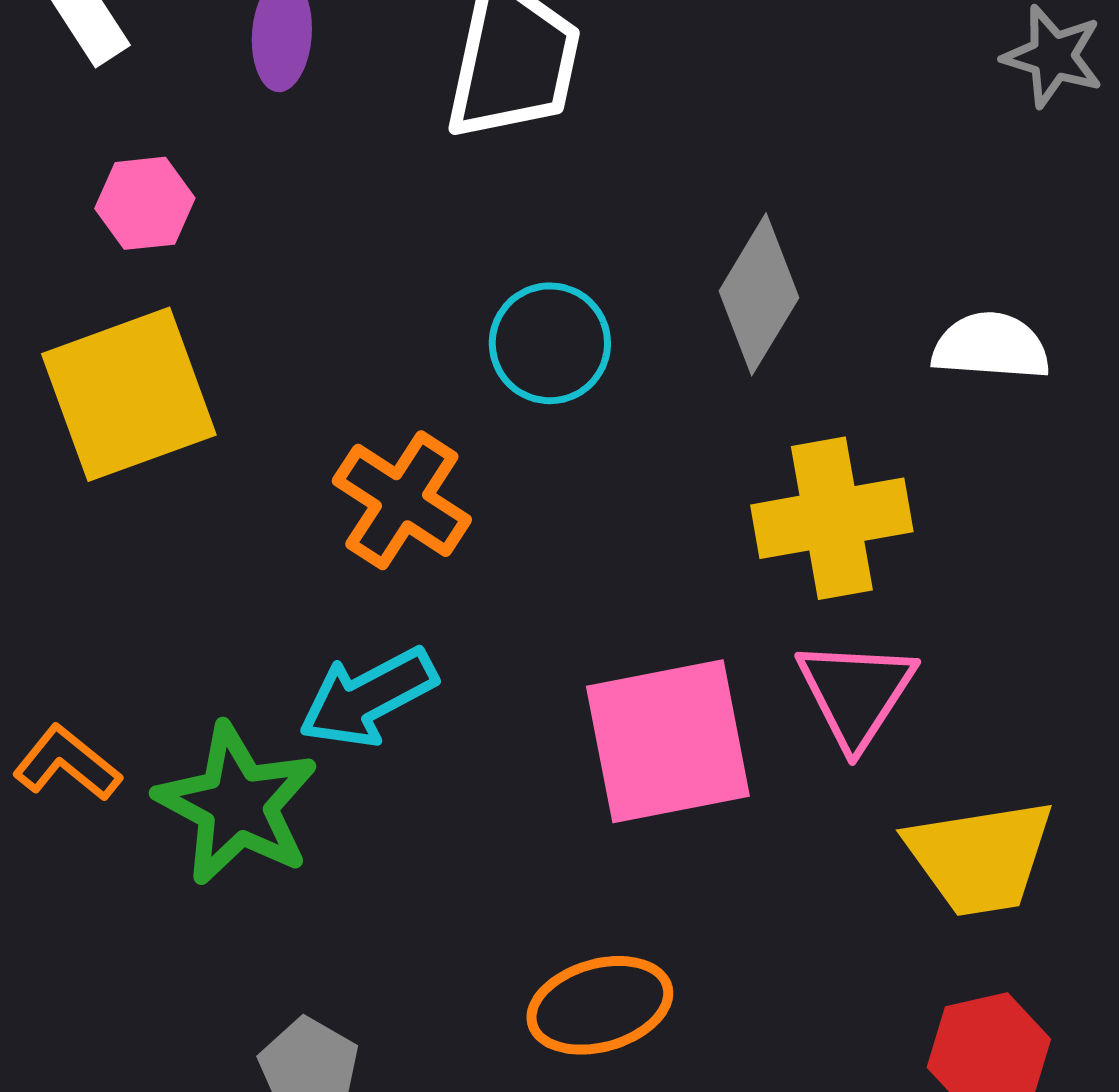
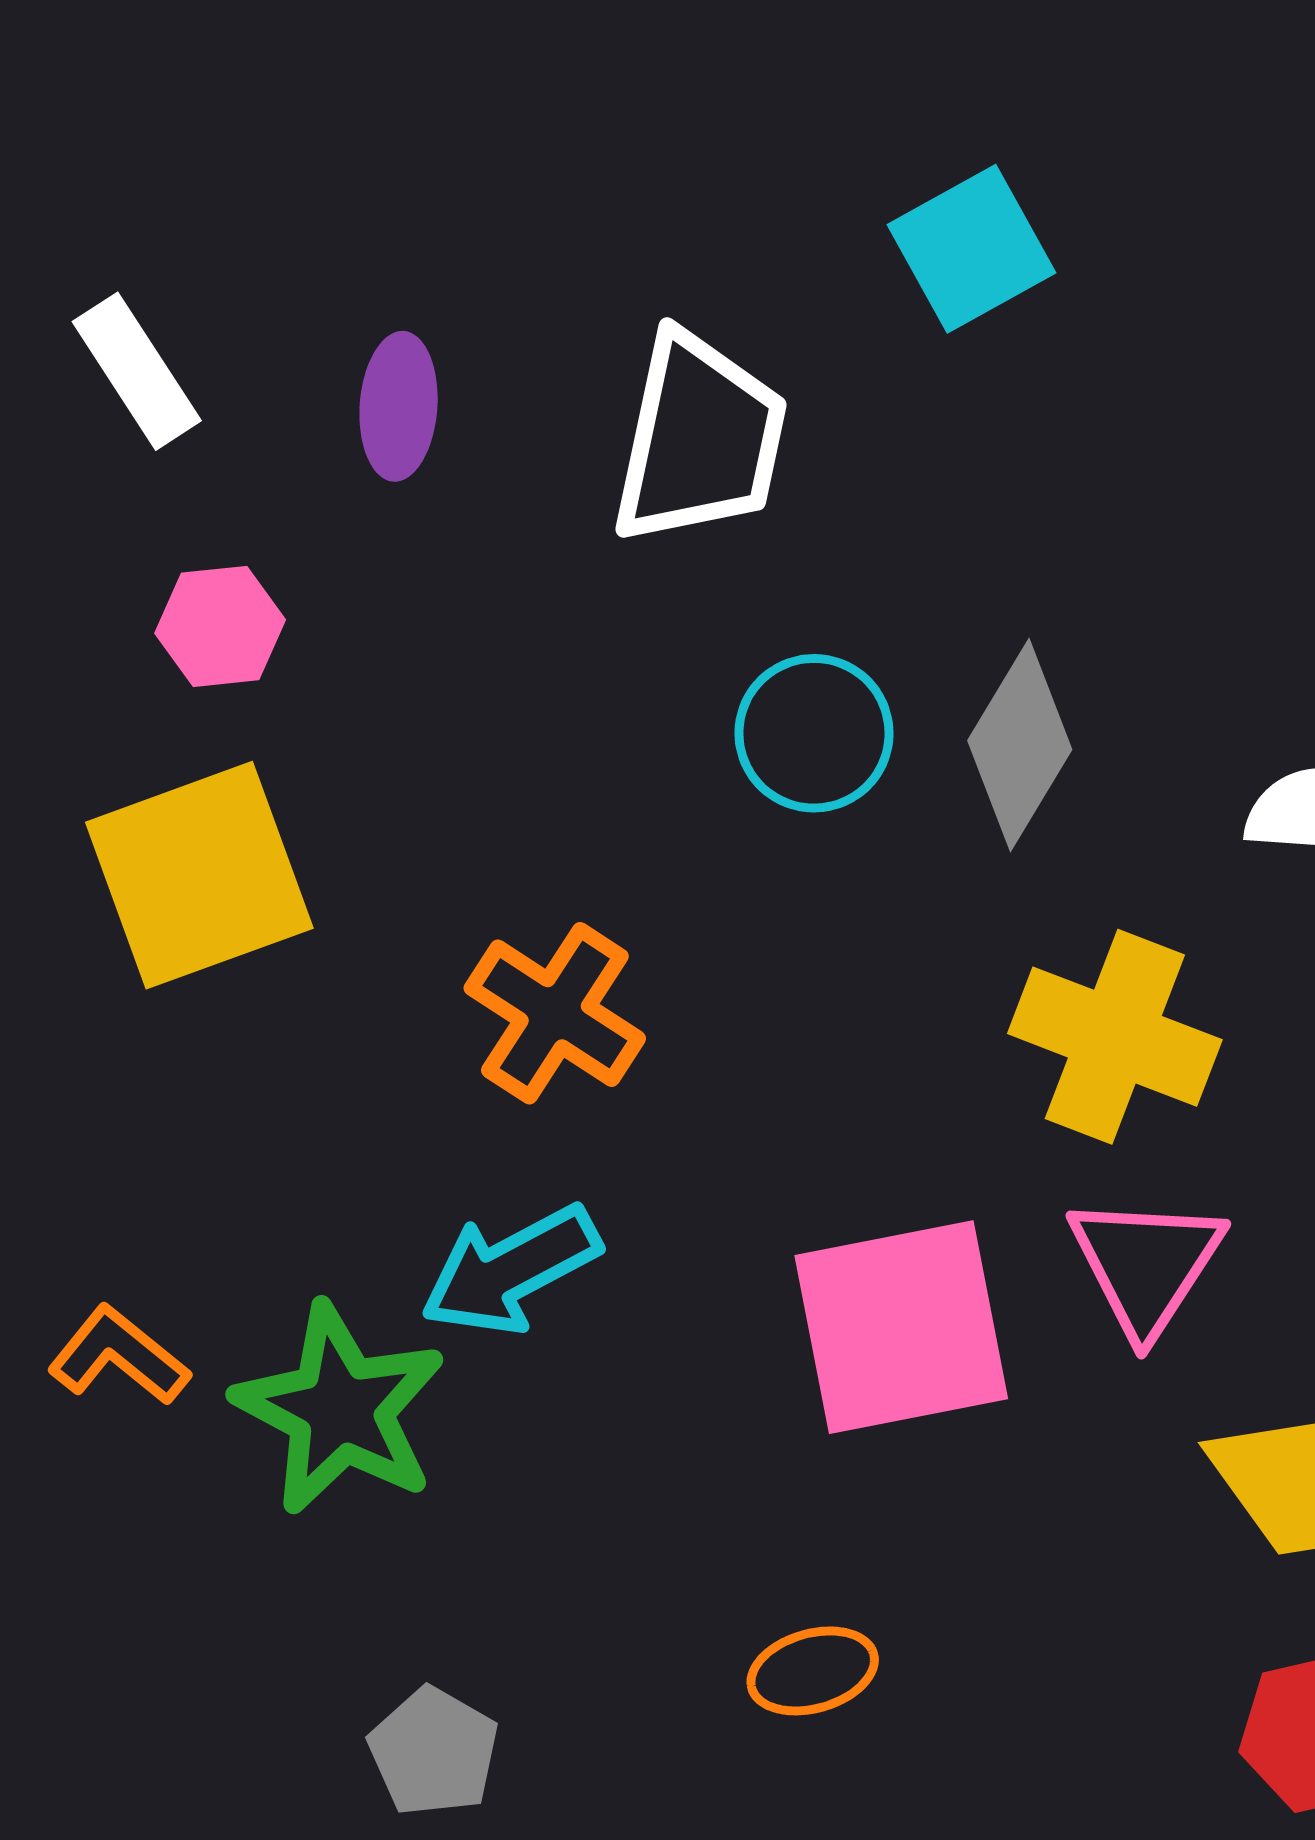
cyan circle: (550, 343) -> (814, 733), moved
yellow cross: (832, 518) -> (1115, 1037), turned 31
orange ellipse: (600, 1005) -> (813, 1671), size x0.7

